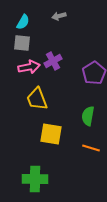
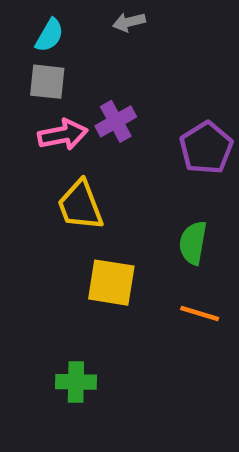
green cross: (35, 179) -> (76, 382), size x0.7

